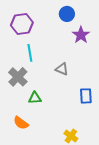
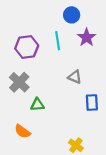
purple hexagon: (22, 24) -> (27, 47), moved
cyan line: (30, 53) -> (58, 41), moved
gray triangle: (62, 69) -> (75, 77), moved

